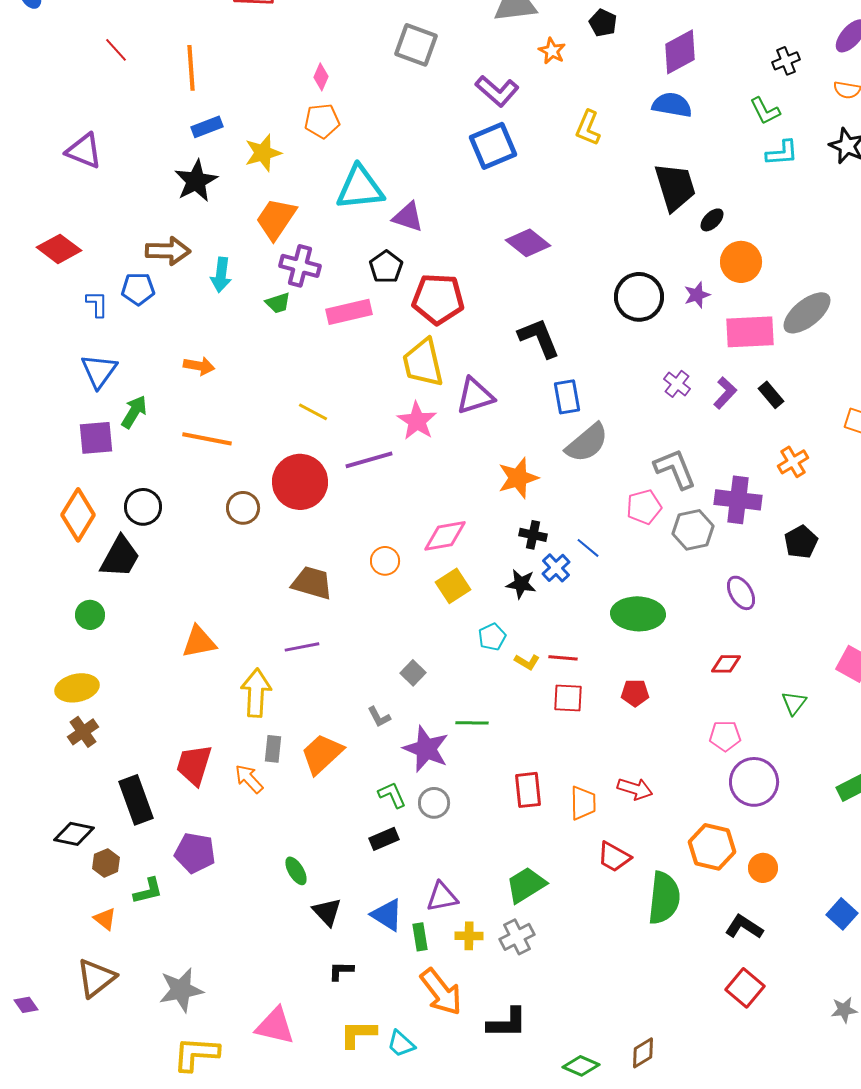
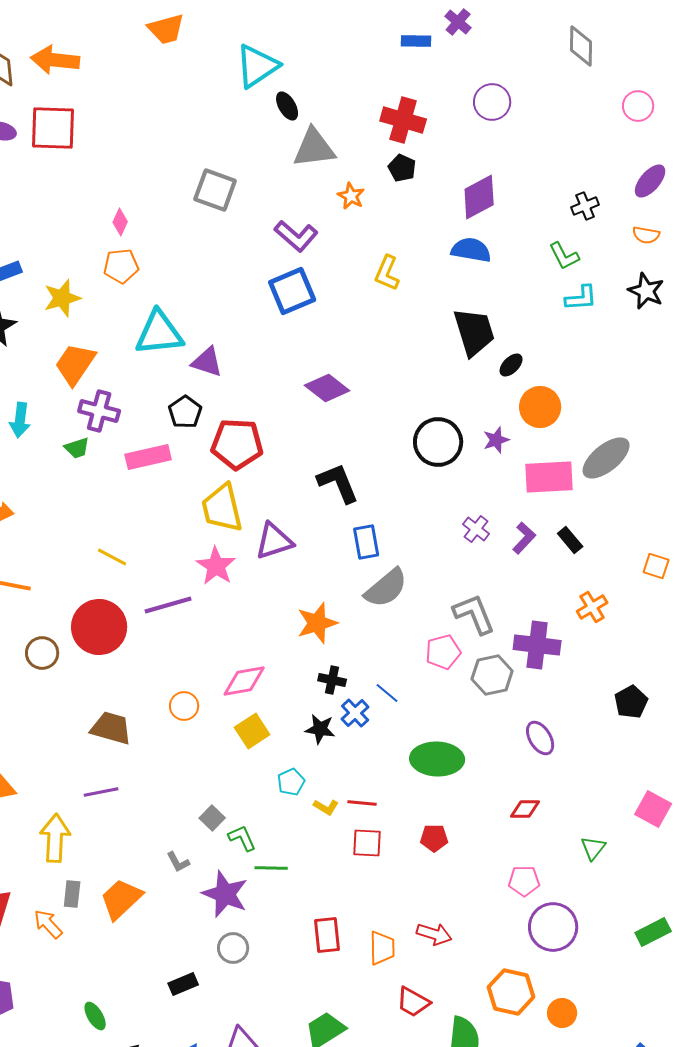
black pentagon: (801, 542) -> (631, 702), moved
green L-shape: (392, 795) -> (242, 838), moved

